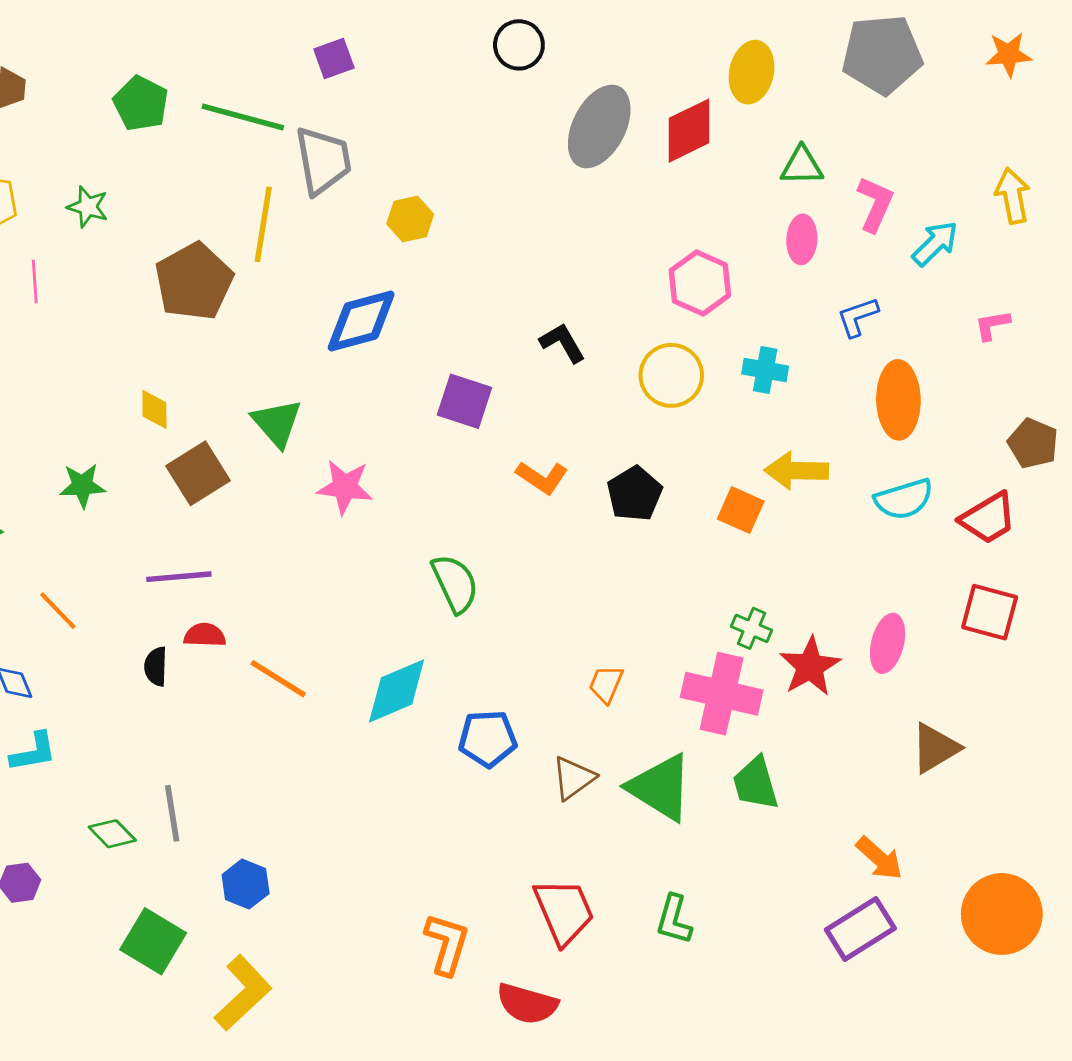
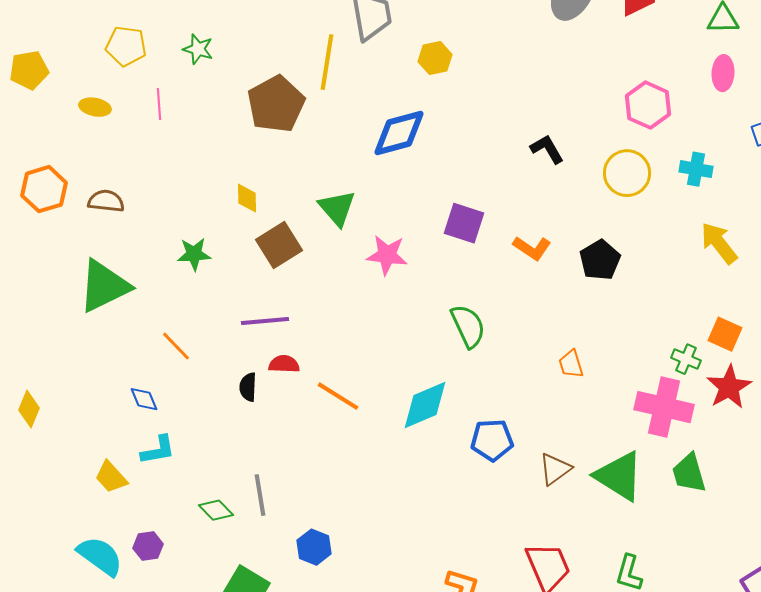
purple square: (465, 401) -> (464, 223), moved
yellow arrow: (796, 471) -> (719, 243), turned 51
orange square: (741, 510) -> (725, 334), moved
orange trapezoid: (606, 684) -> (571, 364), moved, turned -40

